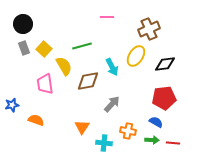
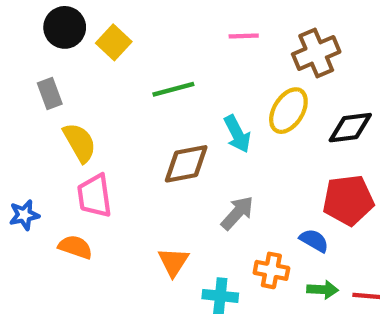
pink line: (107, 17) -> (244, 36), moved
black circle: (23, 24) -> (65, 27), moved
yellow square: (44, 49) -> (114, 42), moved
yellow semicircle: (64, 66) -> (80, 143), moved
pink trapezoid: (45, 84) -> (95, 196), moved
blue semicircle: (156, 122) -> (314, 241), moved

